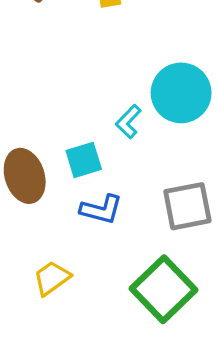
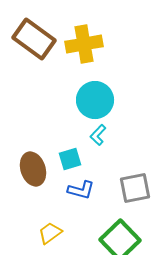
cyan circle: (181, 93) -> (95, 100), moved

